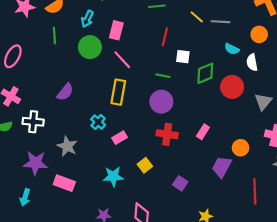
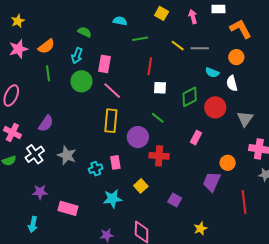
white square: (183, 57) -> (160, 88), moved
green line: (163, 76) -> (158, 118), moved, turned 32
purple semicircle: (65, 92) -> (46, 123), moved
purple circle: (161, 102) -> (138, 137), moved
white cross: (33, 122) -> (35, 154), turned -36
cyan cross: (98, 122) -> (96, 169), moved, turned 32
pink rectangle: (203, 132) -> (196, 138), moved
pink rectangle: (119, 138) -> (115, 162), turned -64
gray star: (67, 146) -> (67, 155), moved
purple star: (36, 163) -> (40, 192), size x0.7

